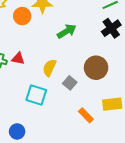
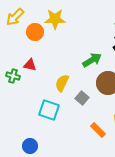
green arrow: (67, 31) -> (92, 60), moved
red triangle: (18, 59) -> (30, 65), moved

